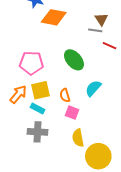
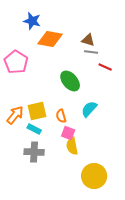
brown triangle: (101, 19) -> (88, 40), moved, turned -40
pink pentagon: (31, 63) -> (16, 62), moved, turned 30
yellow semicircle: (78, 138) -> (72, 146), moved

